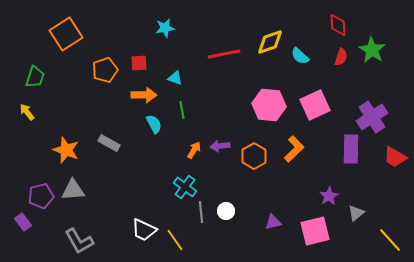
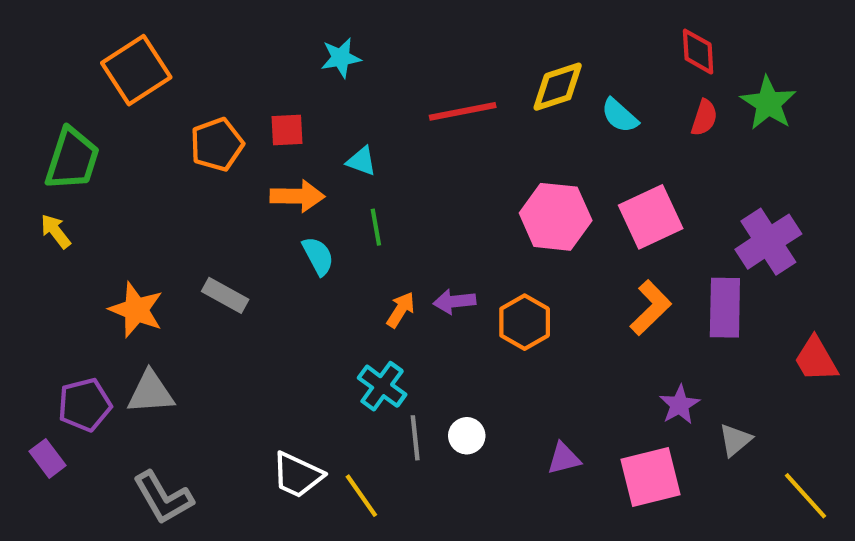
green trapezoid: (35, 77) -> (72, 159), size x1.4
orange L-shape: (294, 149) -> (651, 308), moved
red trapezoid: (395, 157) -> (816, 359), moved, turned 30

